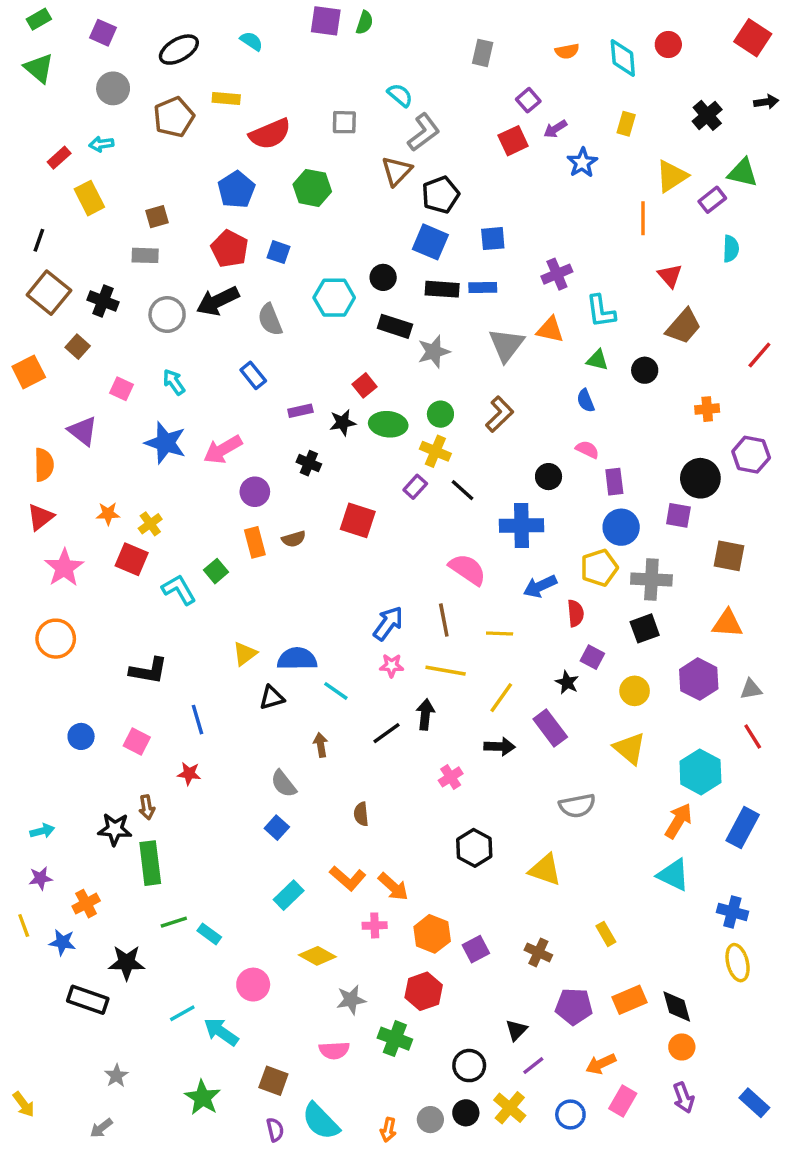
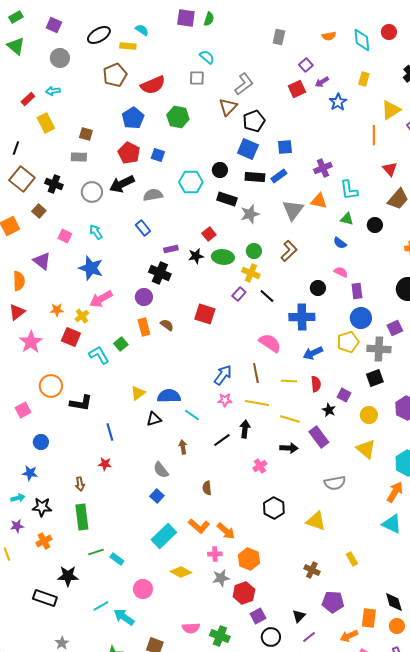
cyan semicircle: (400, 95) -> (207, 57), moved
yellow rectangle: (226, 99) -> (128, 46), moved
brown pentagon: (174, 117) -> (115, 75), moved
brown square: (157, 217) -> (86, 134), turned 32
blue rectangle: (483, 288) -> (279, 176), turned -35
gray semicircle: (270, 320) -> (153, 195), turned 102
blue semicircle: (586, 401) -> (340, 243), turned -32
pink arrow: (223, 450) -> (101, 299), moved
black cross: (309, 463) -> (160, 273), moved, size x1.5
purple square: (678, 515) -> (395, 328), moved, turned -35
brown semicircle: (294, 539) -> (167, 325), turned -128
red semicircle: (576, 613) -> (316, 384), moved
orange circle: (56, 639) -> (51, 386), moved
yellow line: (501, 698) -> (290, 419), turned 72
pink square: (137, 742) -> (23, 410), moved, turned 35
black star: (115, 829) -> (42, 507), moved
cyan rectangle: (289, 895) -> (164, 536), size x1.4
blue star: (62, 942) -> (30, 473), moved
purple square: (476, 949) -> (258, 616), moved
gray star: (351, 1000) -> (221, 578), moved
orange rectangle: (630, 1000) -> (369, 618), moved, turned -60
green cross: (395, 1039) -> (220, 636), moved

